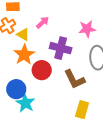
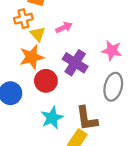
brown L-shape: (74, 79) -> (87, 118), moved
cyan star: (25, 103) -> (52, 118), moved

